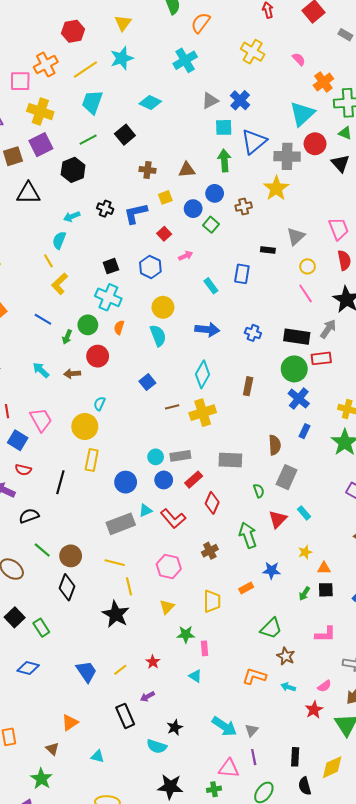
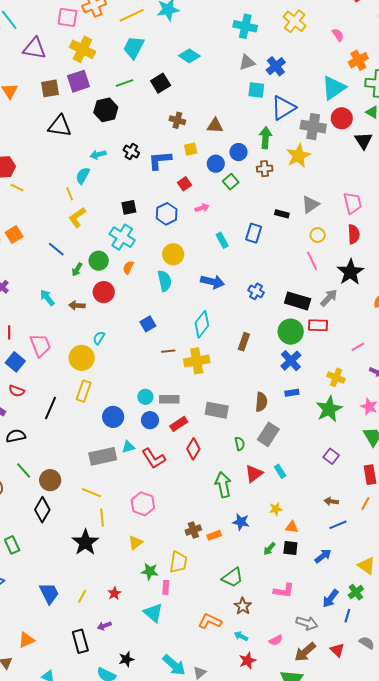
cyan cross: (185, 60) -> (245, 26), moved, turned 35
green arrow: (224, 161) -> (265, 138), moved
blue rectangle: (305, 431) -> (292, 393), turned 48
brown cross: (210, 551) -> (193, 530), moved
yellow trapezoid: (212, 601) -> (178, 562), moved
yellow line: (120, 670) -> (82, 596), turned -32
cyan triangle: (195, 676) -> (153, 613), size x1.5
red star: (314, 710) -> (247, 661), moved

